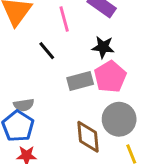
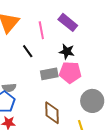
pink pentagon: (110, 77) -> (70, 72), turned 30
gray circle: (119, 119) -> (92, 101), moved

